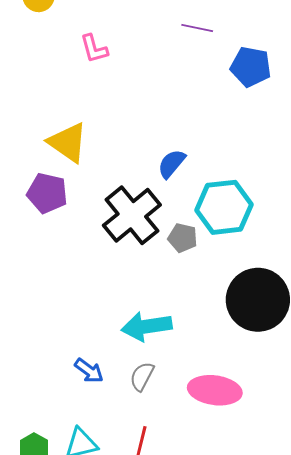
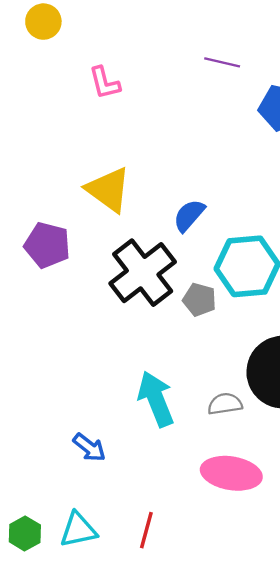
yellow triangle: (68, 142) -> (108, 190), moved
cyan arrow: (147, 326) -> (156, 399), turned 75
gray semicircle: (142, 376) -> (225, 404), moved, turned 52

